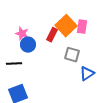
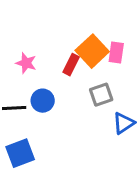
blue circle: (28, 45) -> (43, 101), moved
gray square: (72, 55) -> (101, 95), turned -35

